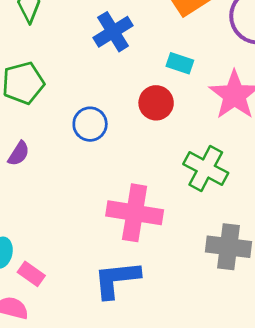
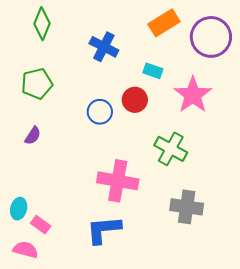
blue cross: (113, 32) -> (104, 47), turned -32
blue circle: (90, 124) -> (100, 112), moved

